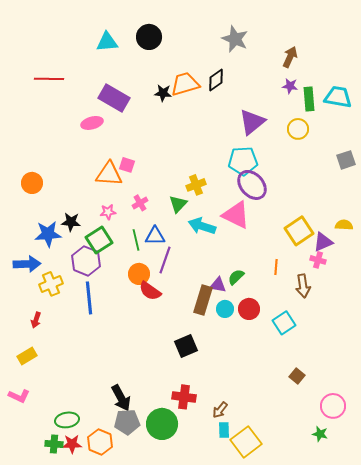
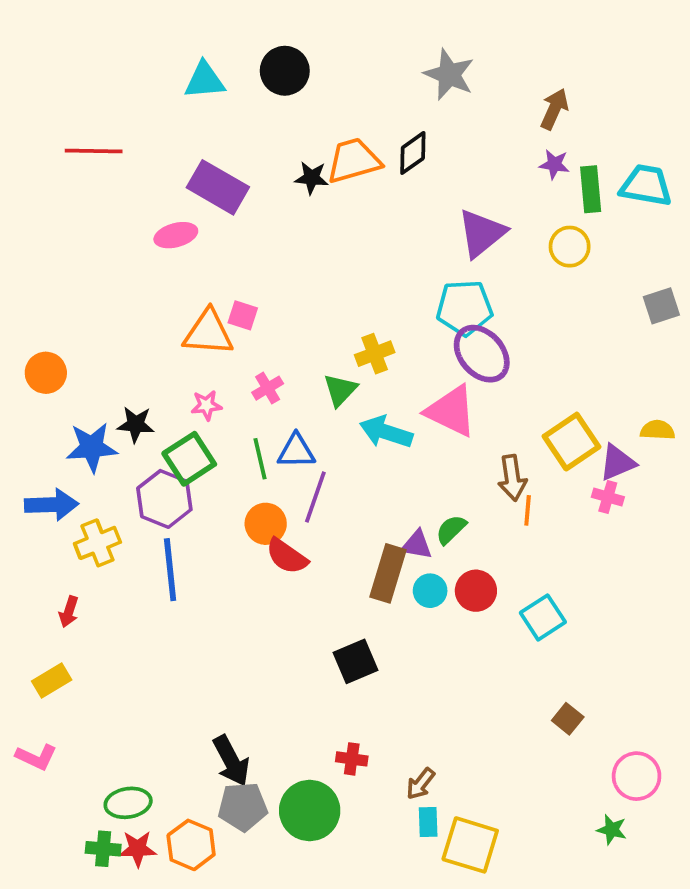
orange circle: (32, 183) -> (46, 373), moved
brown arrow: (303, 286) -> (512, 478), moved
red cross: (184, 397) -> (352, 759), size x0.7
yellow square: (246, 442) -> (470, 845), turned -36

